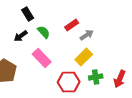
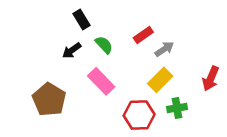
red arrow: (120, 79) -> (211, 79), moved

